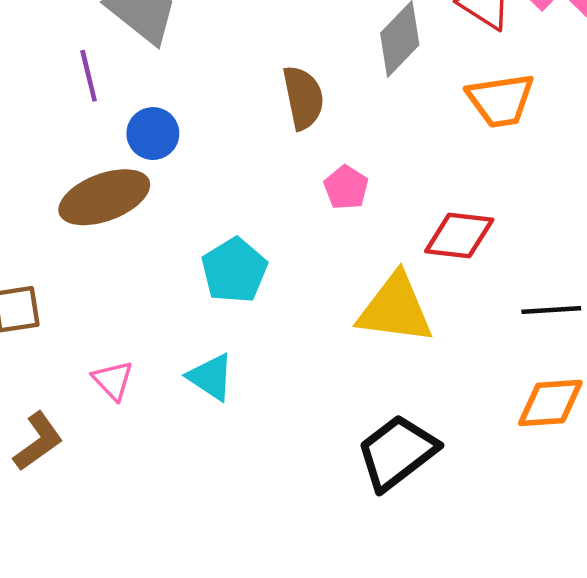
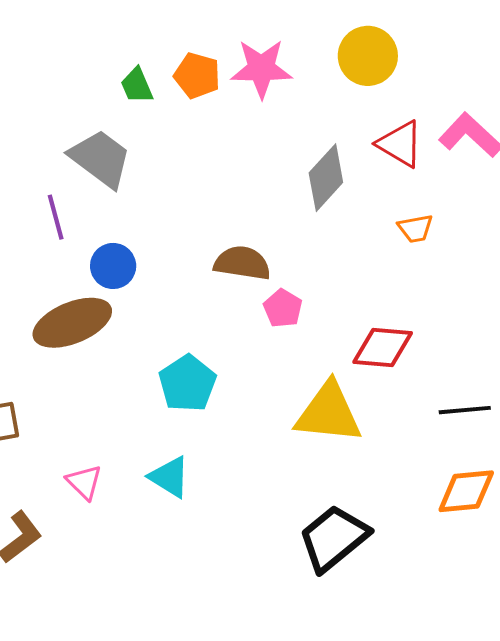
brown semicircle: (303, 98) -> (242, 263), moved, turned -68
orange trapezoid: (501, 100) -> (415, 228), size x0.6

